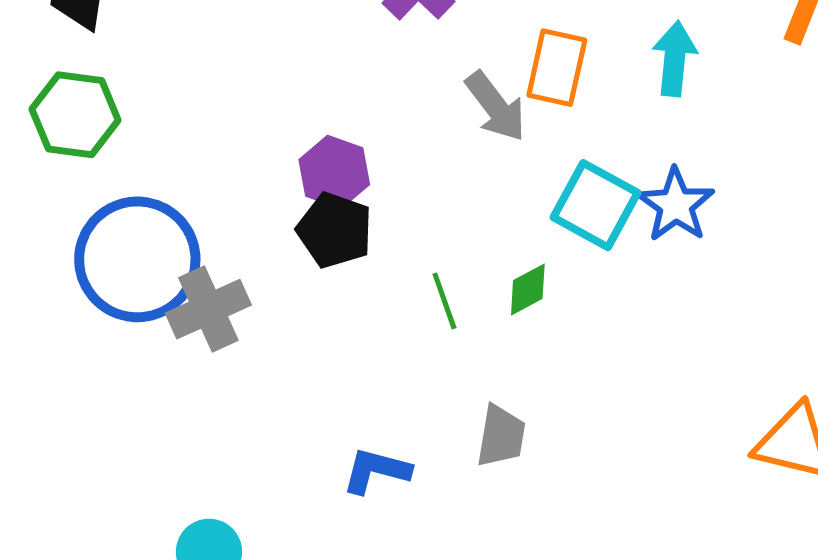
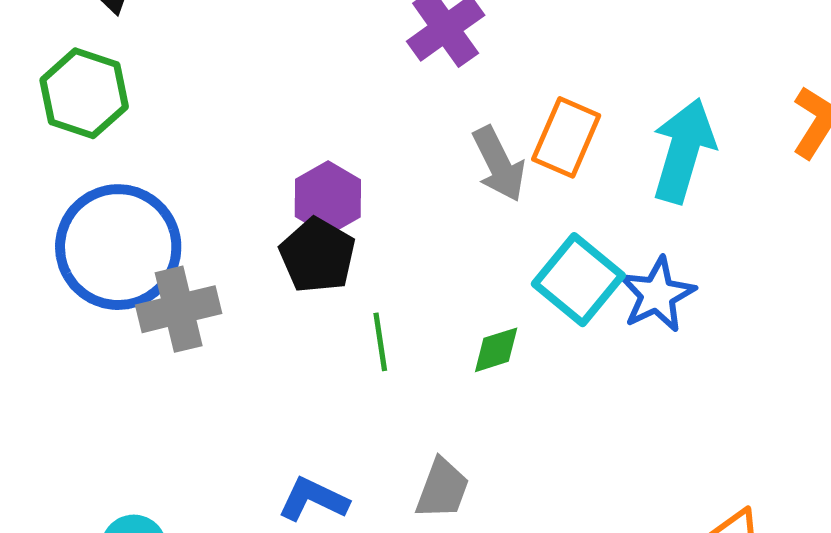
cyan arrow: (675, 59) -> (683, 150), size x1.4
green line: (444, 301) -> (380, 342), moved

